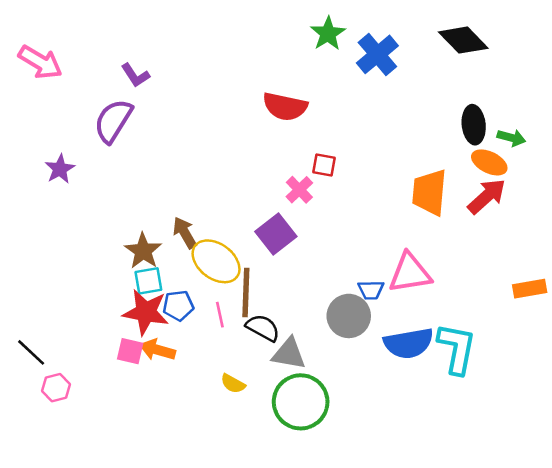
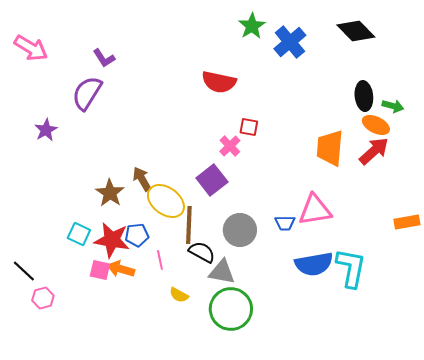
cyan square: (148, 281) -> (79, 234), moved, turned 35
pink line: (220, 315) -> (160, 260), moved
gray circle: (349, 316) -> (240, 230), moved

